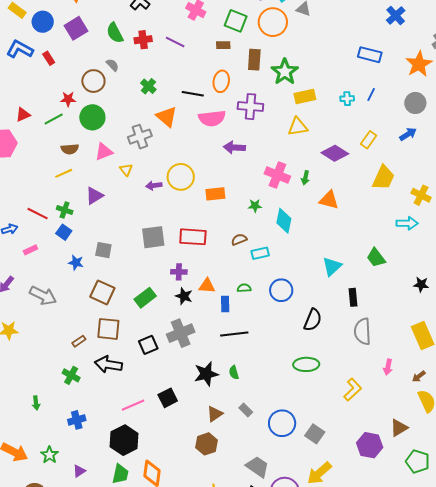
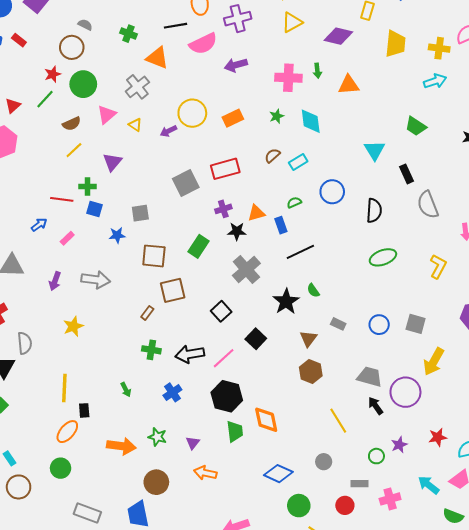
black square: (148, 345) -> (221, 311), moved
black arrow: (108, 364) -> (190, 354), moved
blue circle: (282, 423) -> (379, 325), size x0.7

